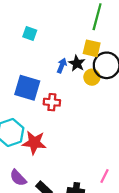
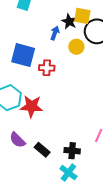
black star: (77, 63) -> (69, 22), moved
yellow circle: (92, 77) -> (76, 47), moved

